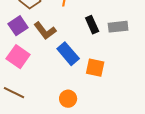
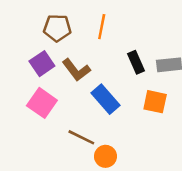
orange square: (95, 68) -> (155, 102), moved
brown line: (14, 93) -> (81, 137), moved

